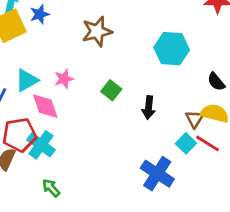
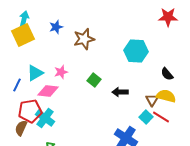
blue star: (40, 14) -> (56, 27), moved
pink diamond: (45, 106) -> (48, 91), turned -65
black arrow: (149, 108) -> (120, 92), turned 84

